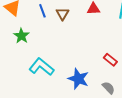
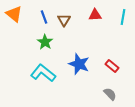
green star: (21, 36) -> (45, 42), moved
blue star: (78, 79) -> (79, 64), moved

